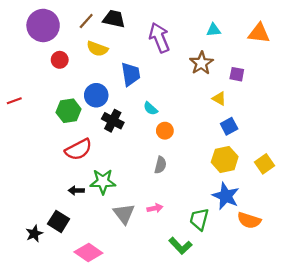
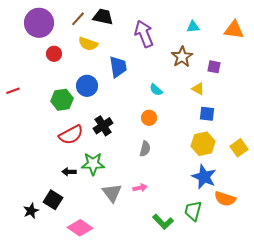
cyan semicircle: (150, 109) -> (156, 90), moved
black cross: (113, 121) -> (103, 126), moved, turned 30
blue square: (229, 126) -> (207, 114), turned 35
green trapezoid: (199, 219) -> (193, 211), moved

